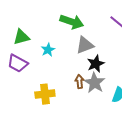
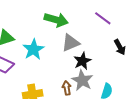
cyan star: (48, 50) -> (33, 49), size x1.5
brown arrow: (79, 81) -> (67, 88), moved

